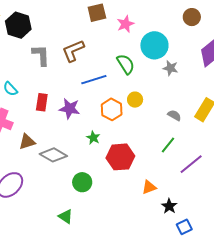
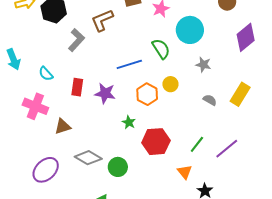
brown L-shape: (73, 51) -> (102, 20), moved
gray L-shape: (41, 55) -> (76, 40), turned 45
gray star: (170, 68) -> (203, 65), moved
green line: (168, 145) -> (197, 144), moved
gray diamond: (53, 155) -> (88, 158), moved
orange triangle: (149, 187) -> (185, 172), turned -49

